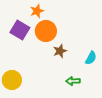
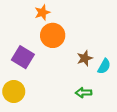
purple square: (20, 30) -> (23, 57), moved
brown star: (60, 51) -> (85, 58), moved

